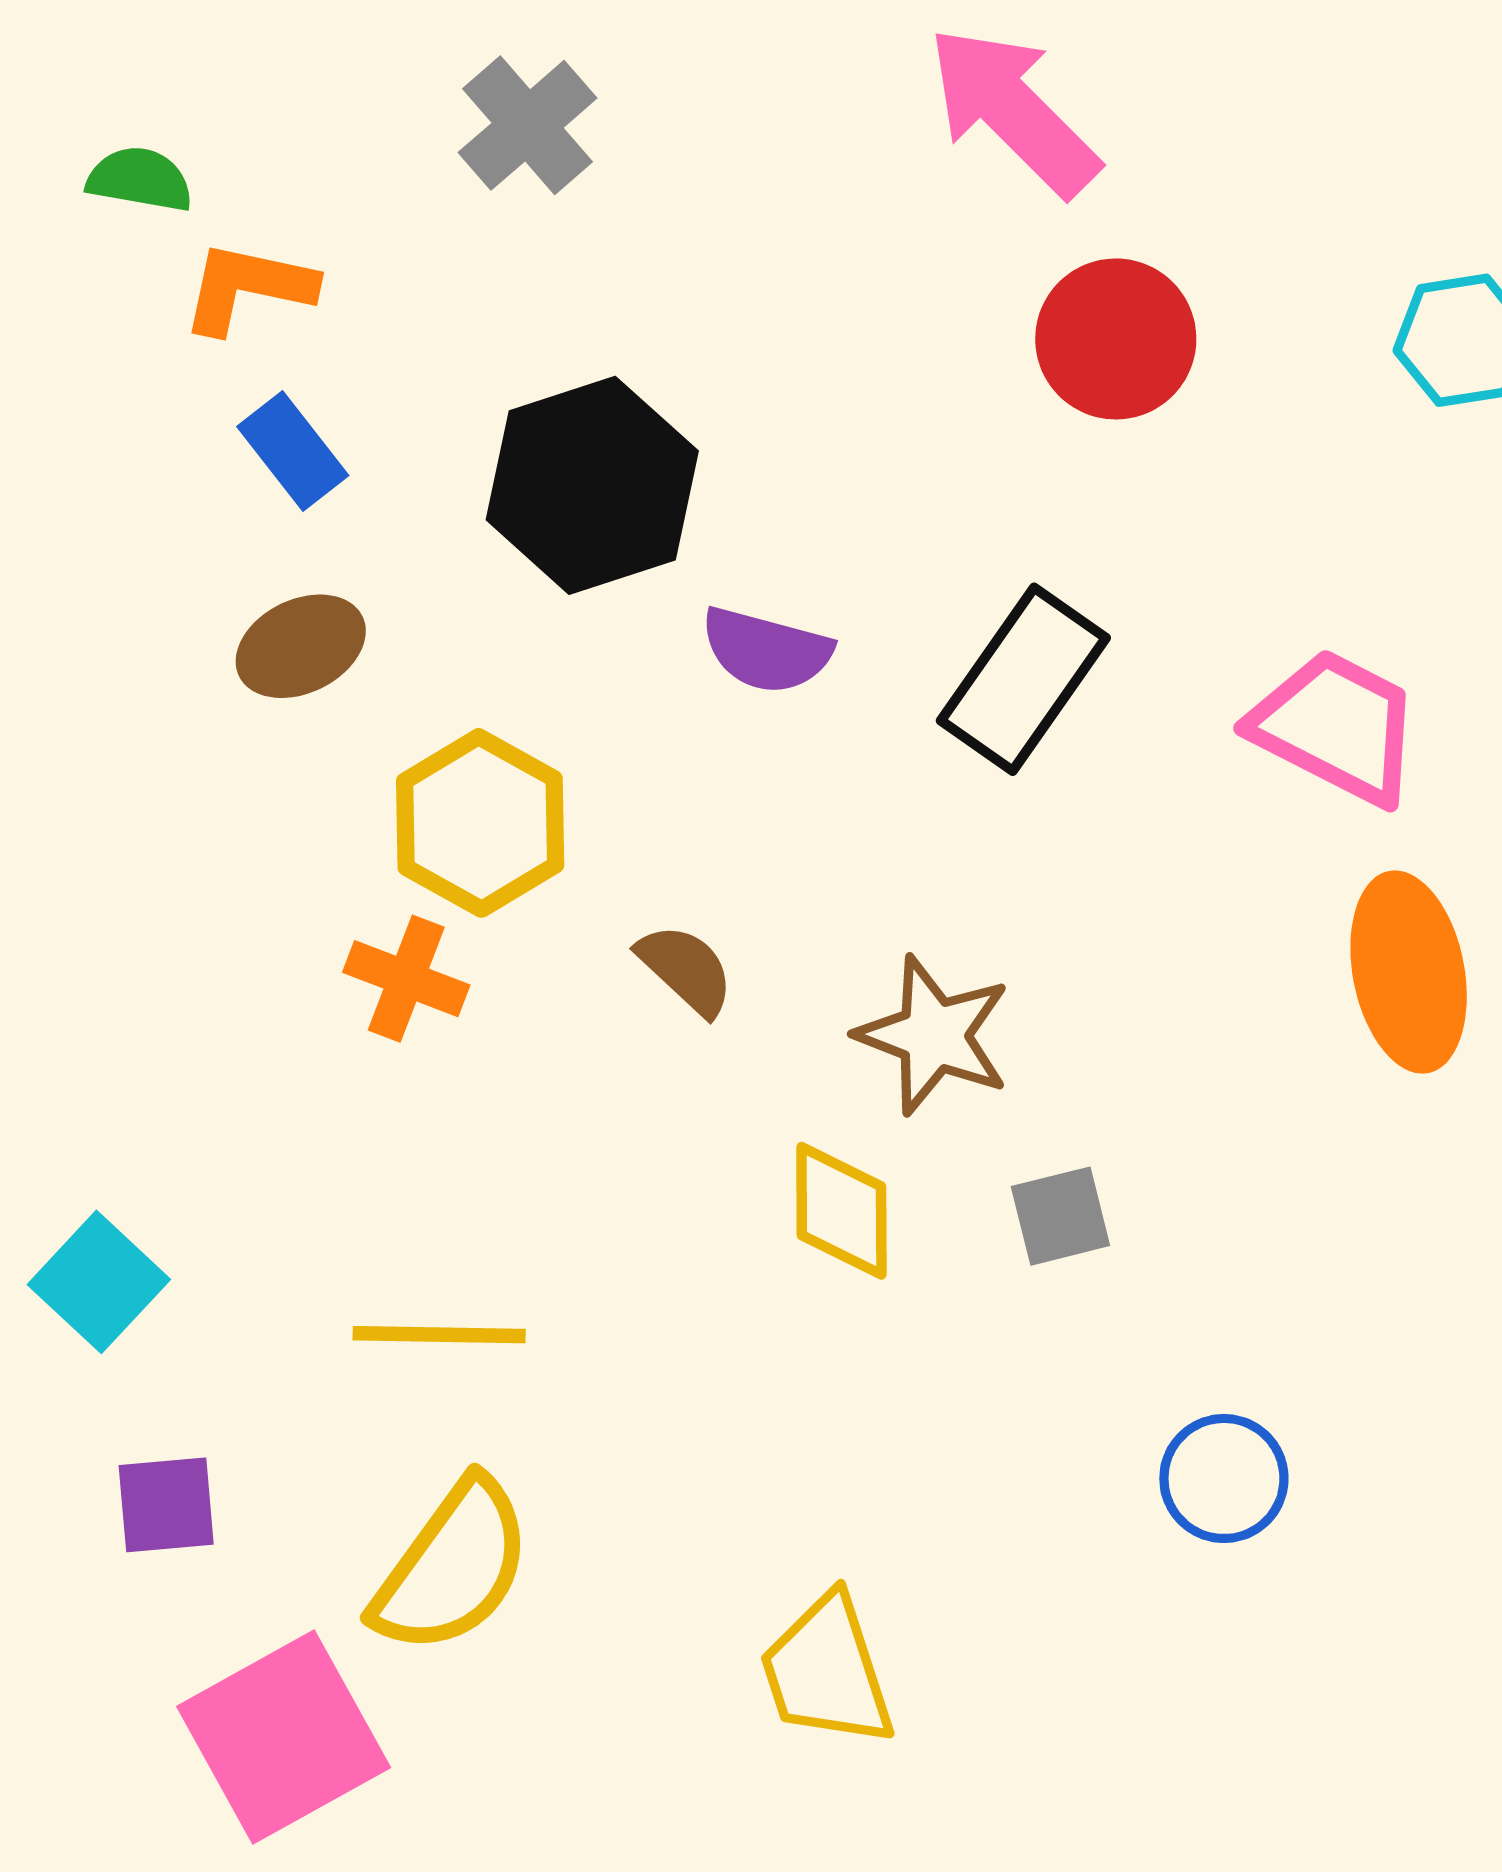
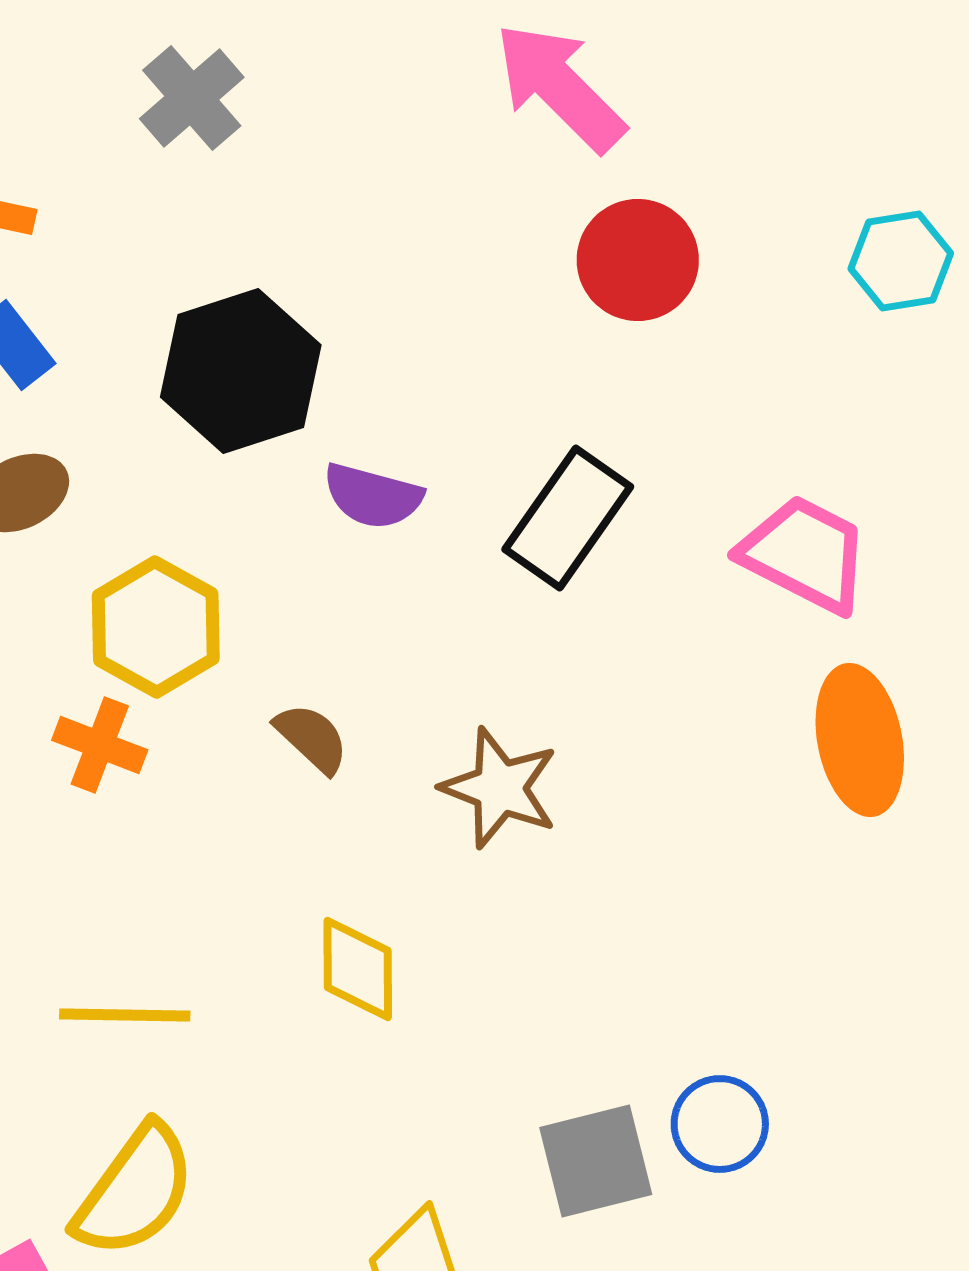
yellow diamond: (841, 1211) -> (358, 969), moved
gray square: (1060, 1216) -> (596, 1161), moved, size x1.5

